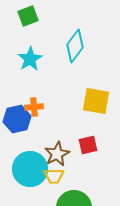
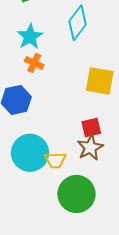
orange cross: (34, 107) -> (34, 63), moved, turned 30
brown star: (57, 154) -> (90, 148), moved

